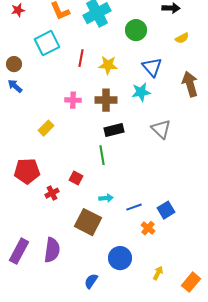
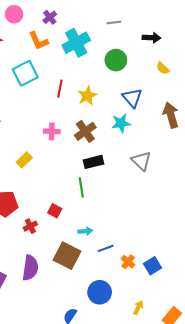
yellow semicircle: (182, 38) -> (163, 68), turned 72
yellow star: (108, 65) -> (87, 96), turned -30
brown cross: (106, 100) -> (85, 131), turned -35
blue line: (134, 207) -> (106, 248), moved
blue square: (166, 210) -> (153, 266), moved
purple semicircle: (52, 250) -> (30, 268), moved

